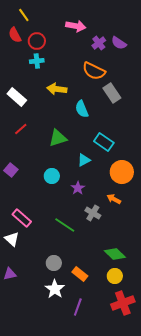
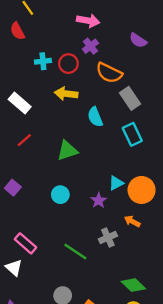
red circle: (37, 41) -> (68, 64), moved
purple cross: (99, 43) -> (90, 46), moved
cyan rectangle: (104, 142) -> (132, 134), moved, turned 30
cyan triangle: (84, 160) -> (116, 183), moved
purple star: (78, 188) -> (99, 200), moved
gray cross: (93, 213) -> (108, 238), turned 35

